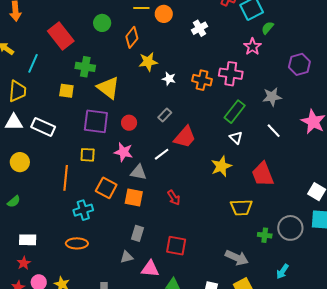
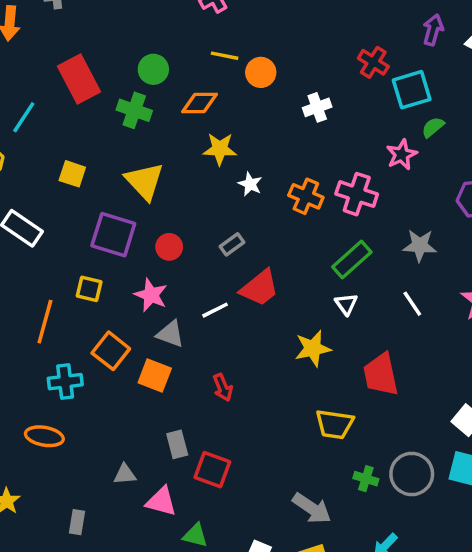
orange diamond: (132, 37) -> (200, 103), turned 40
green cross: (85, 67) -> (134, 110), moved
gray rectangle: (137, 233) -> (177, 444), moved, turned -42

